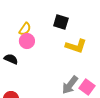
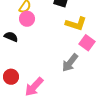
pink square: (87, 87) -> (87, 43), moved

